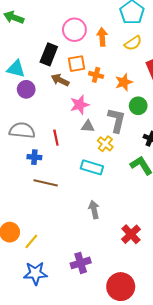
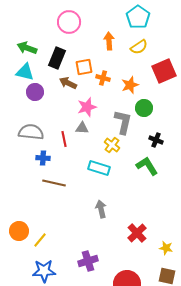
green arrow: (14, 17) -> (27, 48), moved
pink circle: (74, 30) -> (69, 22), moved
gray triangle: (88, 126) -> (82, 128), moved

